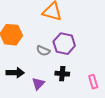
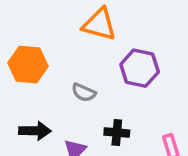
purple hexagon: (64, 44) -> (140, 68), moved

